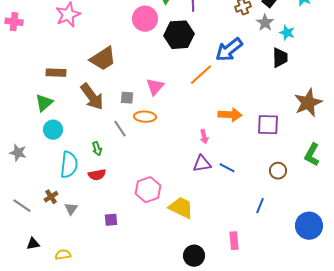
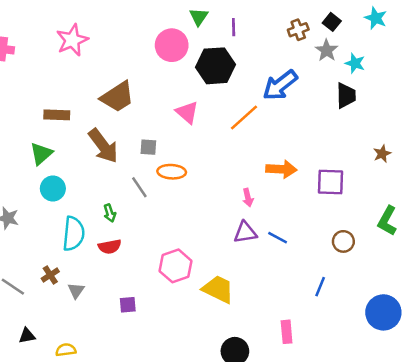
pink triangle: (155, 87) -> (187, 112), moved, turned -30
brown star: (308, 103) -> (382, 154), size x0.5

